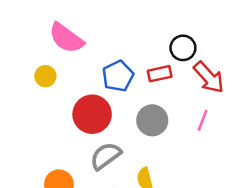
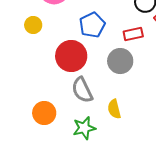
red rectangle: (160, 74) -> (133, 34), moved
gray semicircle: (106, 156) -> (82, 90), turned -80

